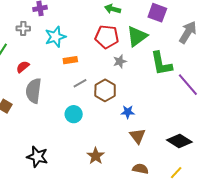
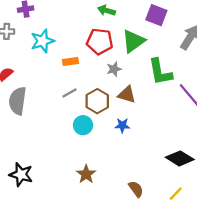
orange rectangle: (70, 60) -> (70, 61), moved
cyan circle: (74, 114) -> (83, 125), moved
brown triangle: (138, 136) -> (127, 95), moved, turned -36
brown semicircle: (140, 169) -> (136, 189), turned 42

